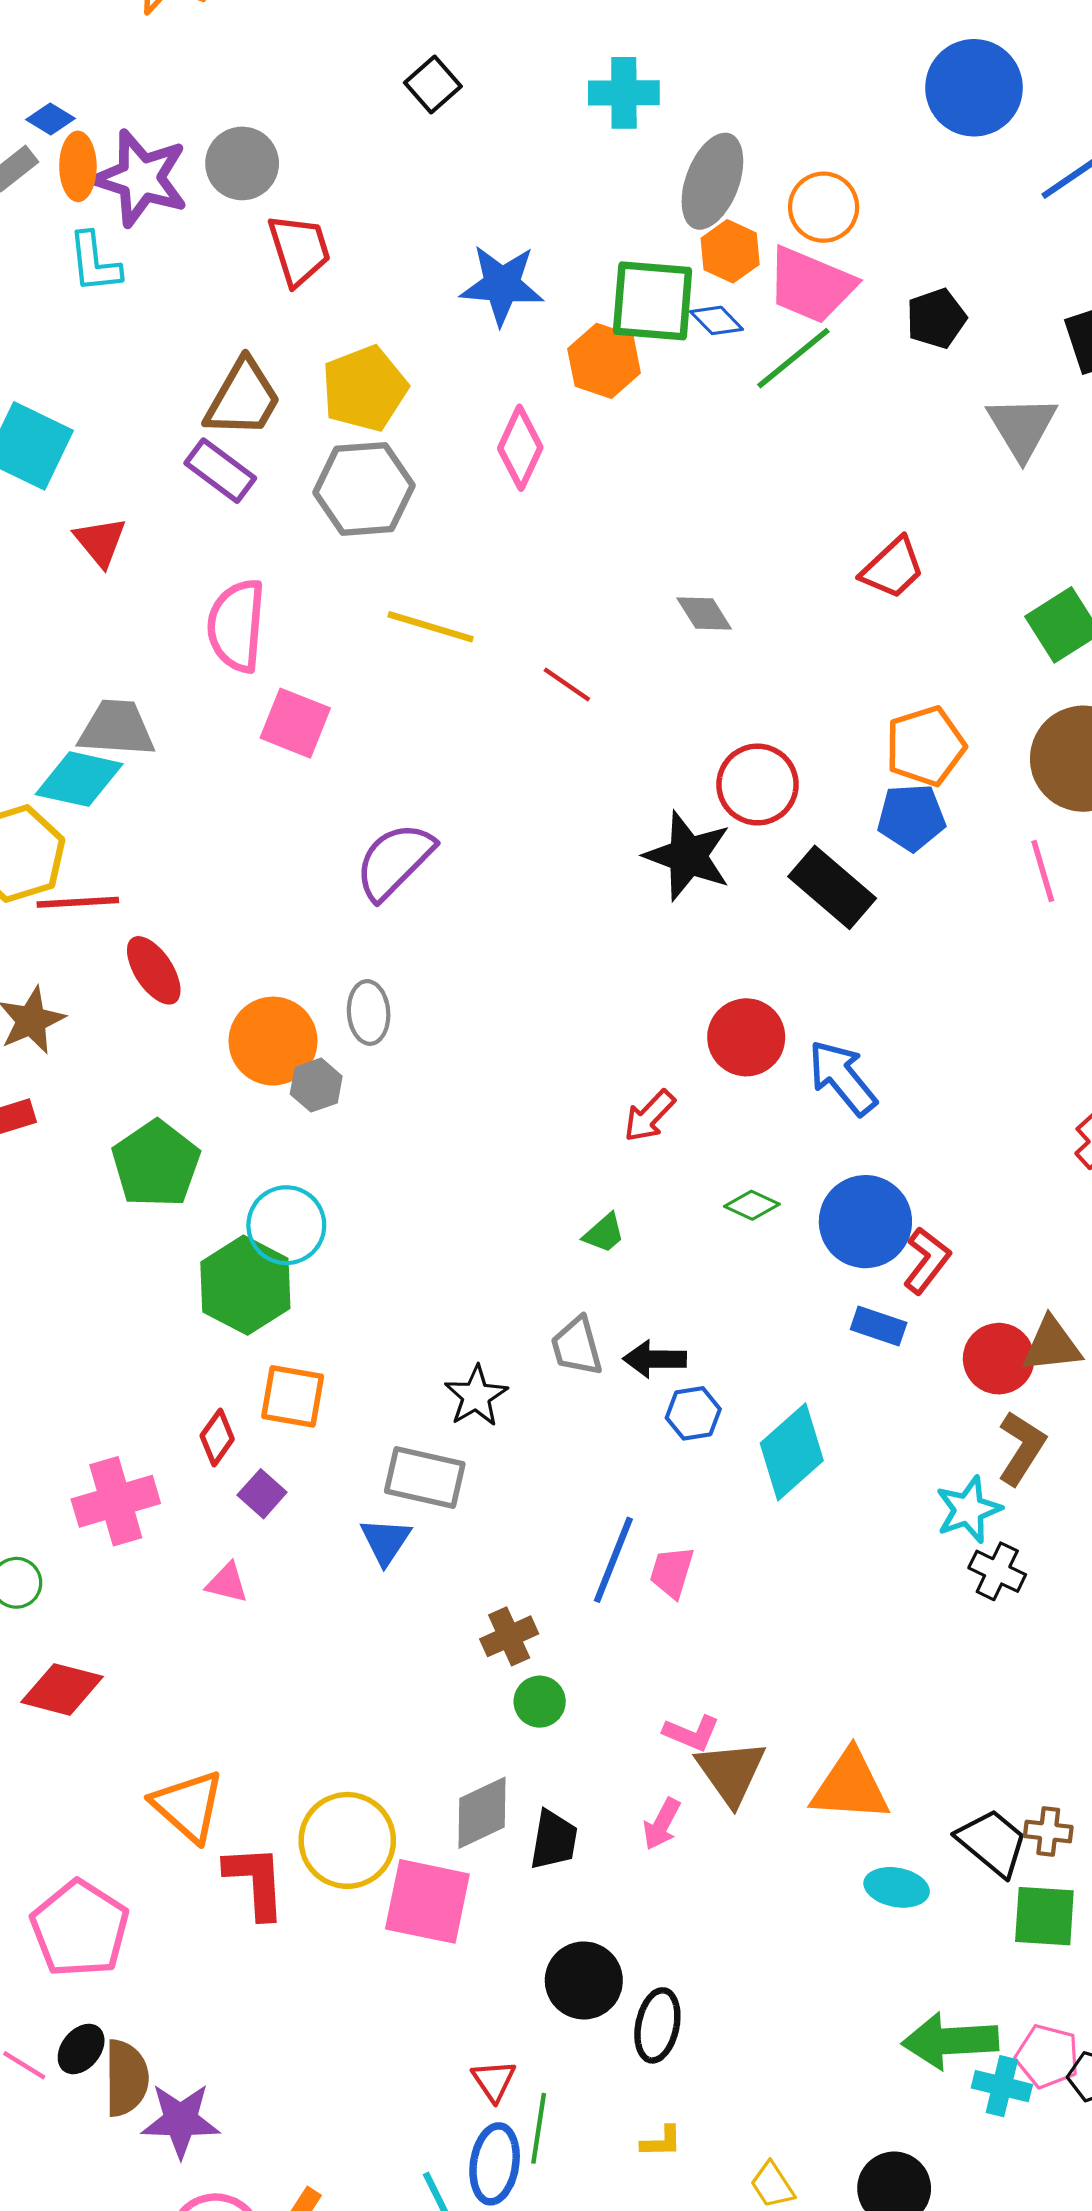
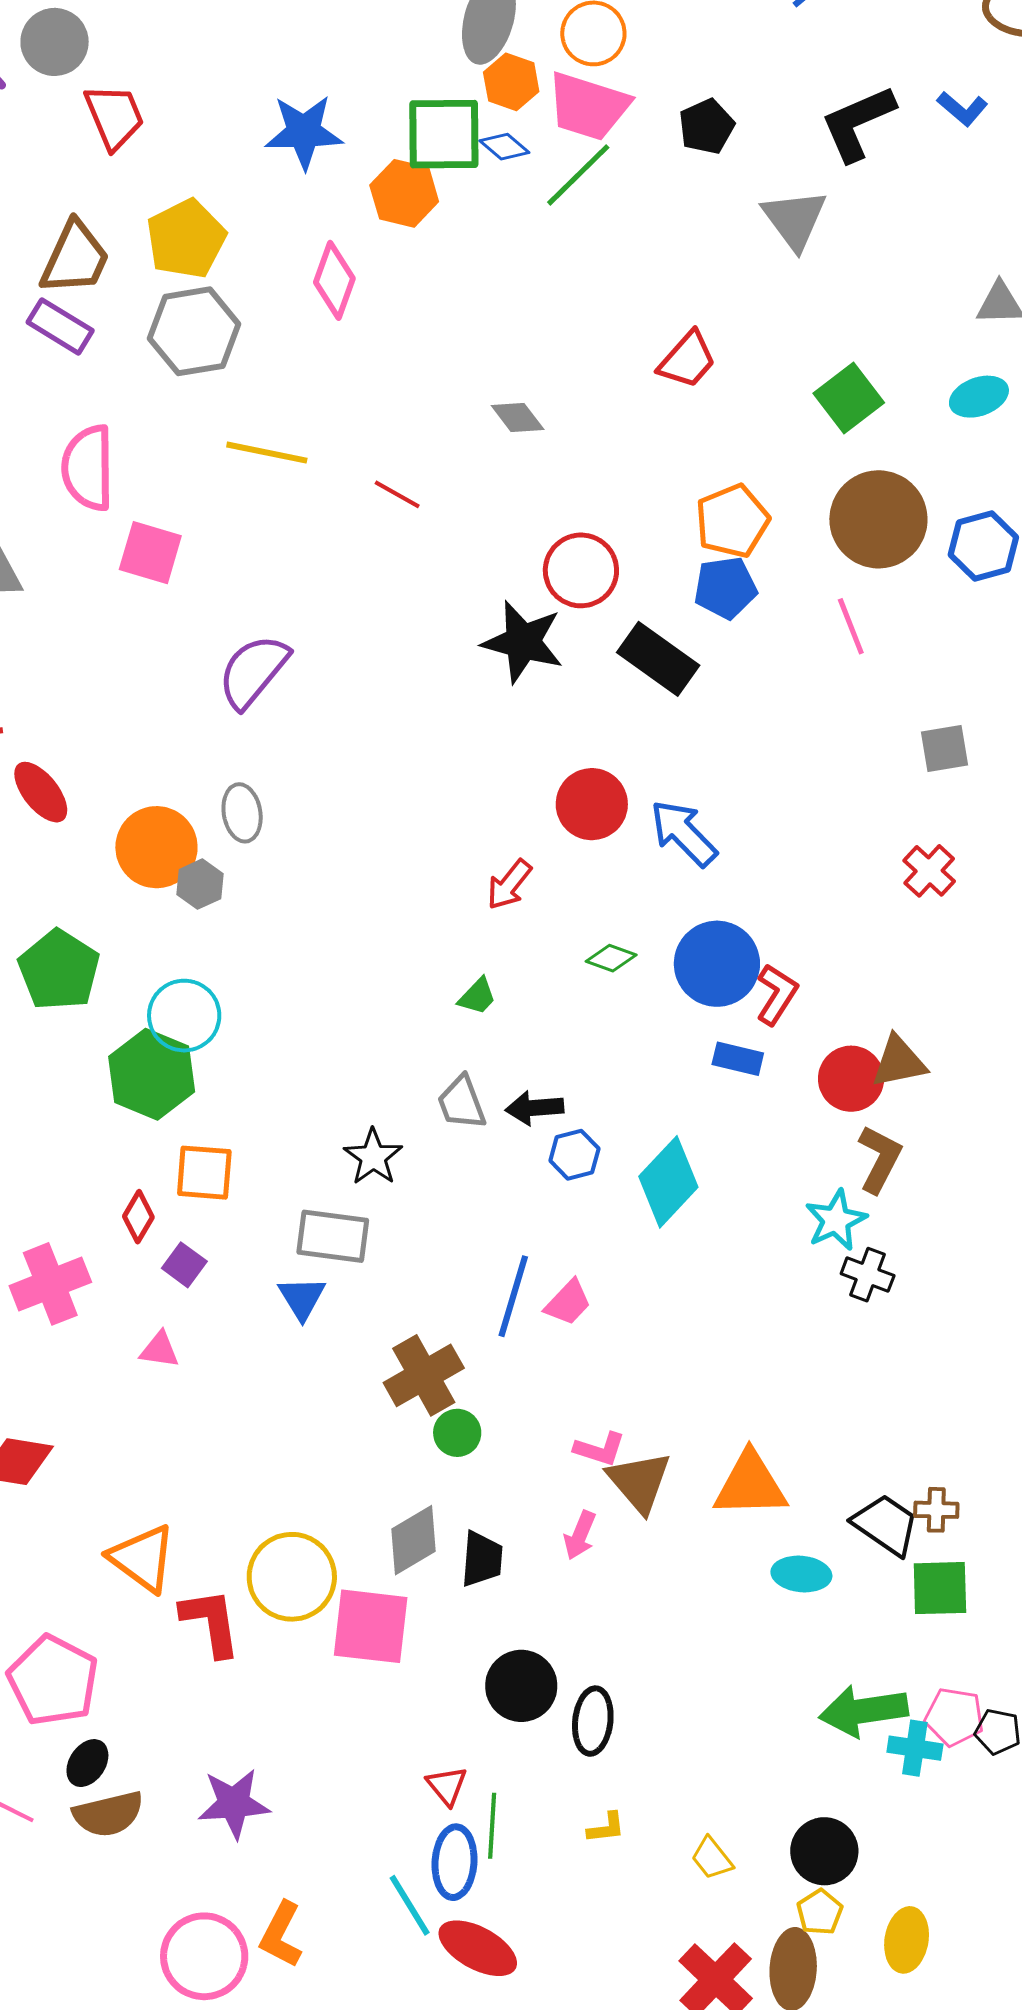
pink trapezoid: (672, 1572) -> (568, 1303), turned -148
brown cross: (509, 1636) -> (424, 1375), size x1.5
black ellipse: (81, 2049) -> (87, 1763), moved
brown semicircle: (126, 2078) -> (108, 1814), turned 82
purple star: (181, 2120) -> (234, 1803), moved

